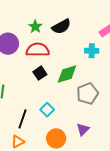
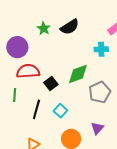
red semicircle: (38, 50) -> (28, 71), moved
black square: (40, 73) -> (51, 84), moved
black line: (22, 119) -> (36, 109), moved

